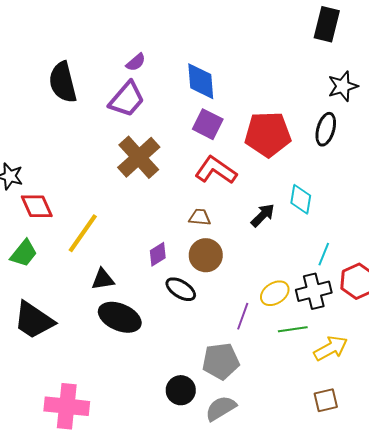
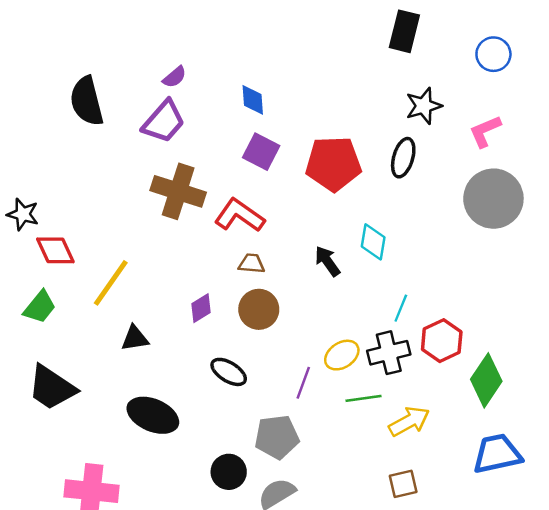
blue diamond: (201, 81) -> (253, 100), size x0.7
brown cross: (139, 157) -> (178, 191), turned -30
red L-shape: (216, 170) -> (240, 215), moved
black arrow: (263, 215) -> (327, 261), turned -80
black ellipse: (181, 289) -> (229, 372), moved
black ellipse: (120, 317) -> (153, 415), moved

